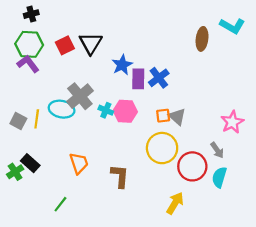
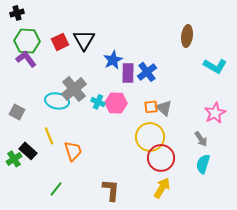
black cross: (31, 14) -> (17, 13), moved
cyan L-shape: (232, 26) -> (215, 66), moved
yellow line: (37, 119) -> (49, 136), moved, turned -30
red circle: (192, 166) -> (161, 158), moved
brown L-shape: (120, 176) -> (111, 190), moved

